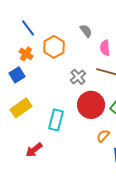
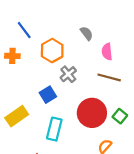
orange cross: (26, 54) -> (12, 56), moved, turned -32
blue square: (17, 75) -> (48, 95), moved
gray cross: (78, 77) -> (68, 74), moved

